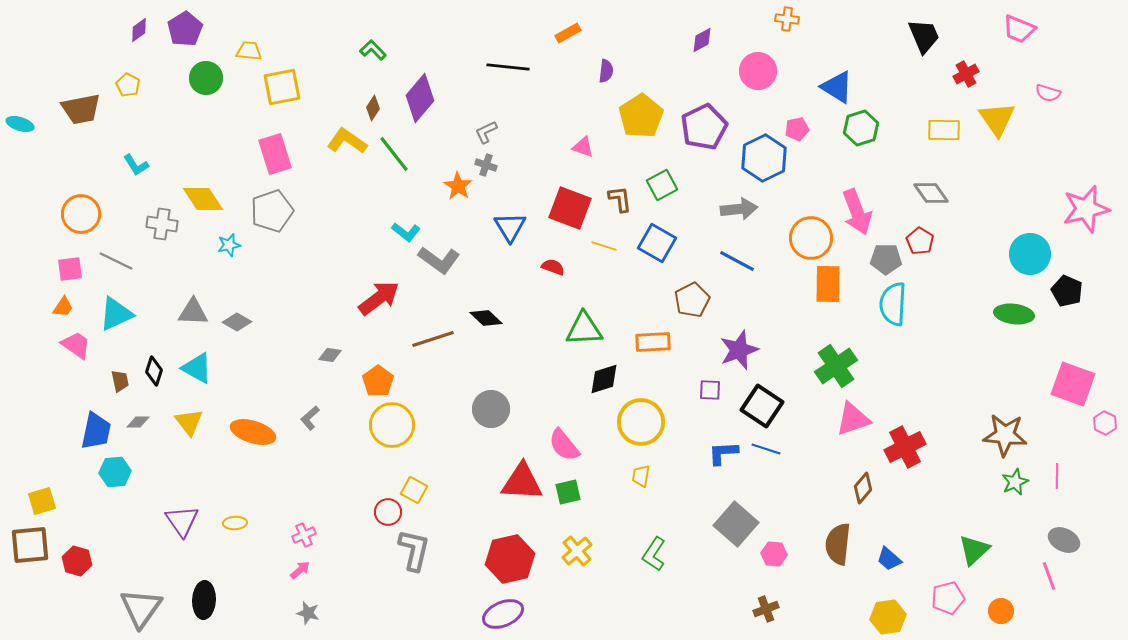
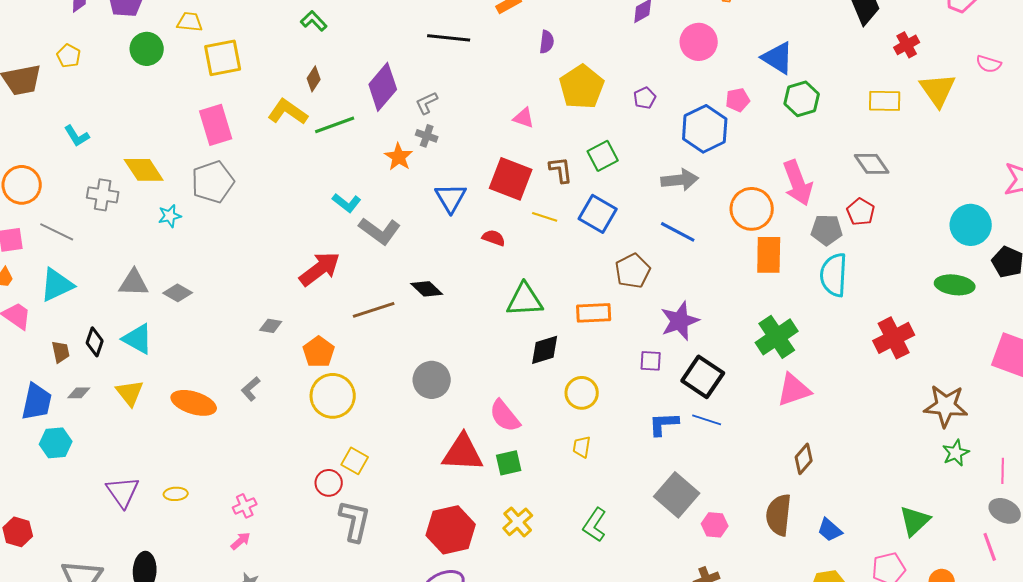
purple diamond: (420, 98) -> (383, 87), moved
purple pentagon: (704, 127) -> (645, 98), size x0.5
green line: (394, 154) -> (335, 125), turned -72
yellow circle: (641, 422) -> (582, 393), size x0.7
red cross: (905, 447) -> (894, 338), moved
pink line: (1057, 476) -> (1003, 471), moved

